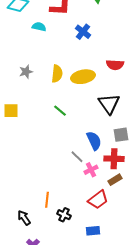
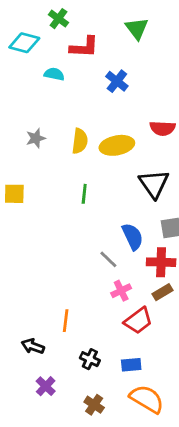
green line: (60, 111) -> (84, 194), turned 56
pink cross: (91, 170) -> (121, 291), moved
black cross: (64, 215) -> (90, 359), moved
black arrow: (24, 218) -> (33, 346), turned -35

